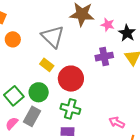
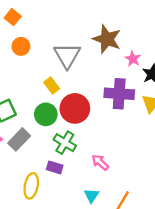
purple cross: (104, 57) -> (119, 94), size x1.4
green circle: (39, 92) -> (46, 114), moved
pink arrow: (117, 122) -> (100, 162), moved

